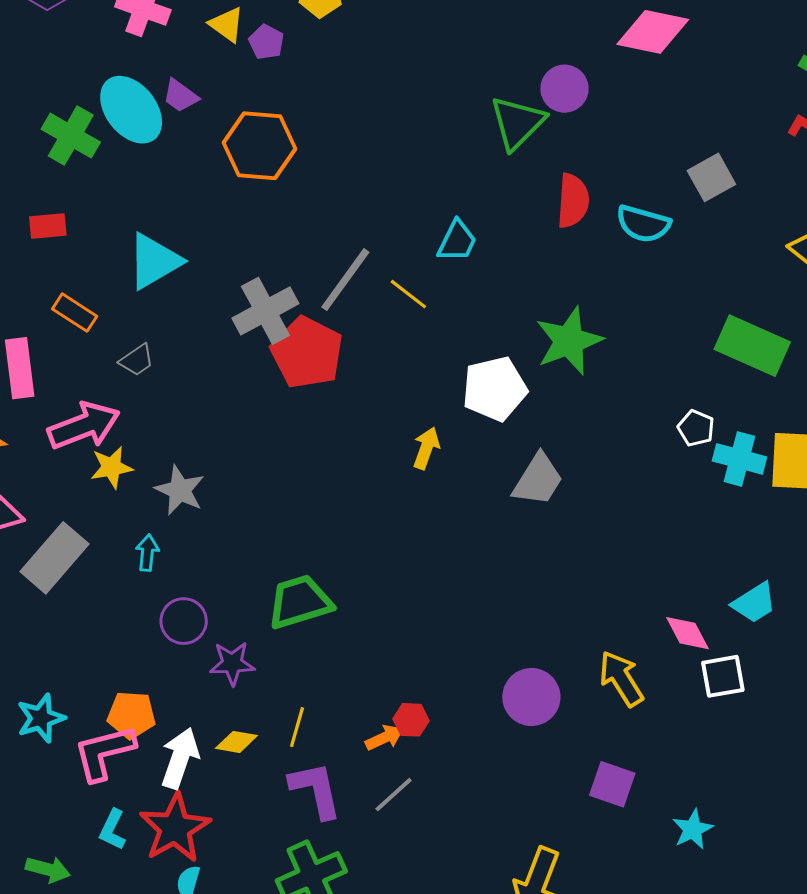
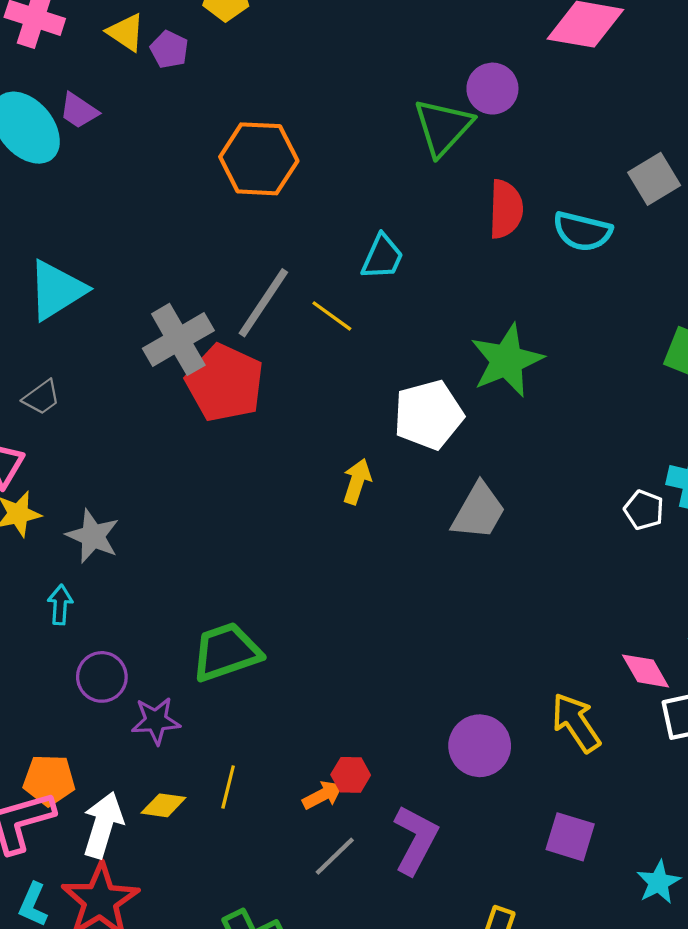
orange hexagon: (259, 146) -> (259, 159), moved
white pentagon: (696, 428) -> (644, 510), moved
purple L-shape: (316, 790) -> (416, 840), moved, turned 42

